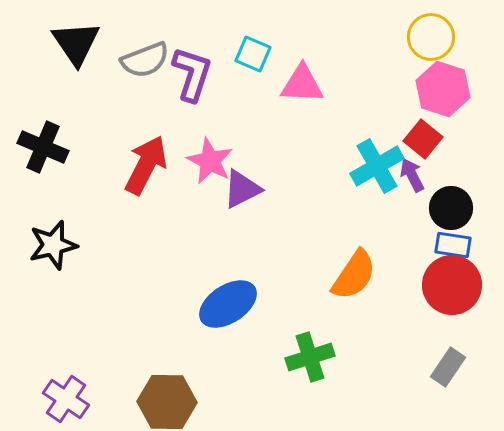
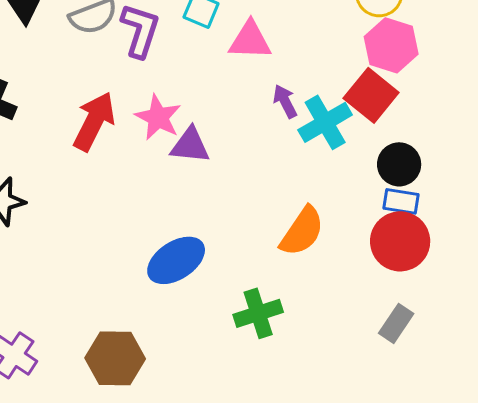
red square: (423, 139) -> (371, 95), size x1.4
purple arrow: (412, 175) -> (285, 101), moved
purple triangle: (242, 189) -> (190, 145), turned 33

